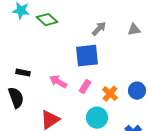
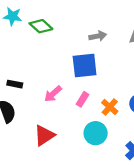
gray arrow: (99, 29) -> (98, 36), turned 35
pink arrow: (58, 82) -> (53, 94), turned -72

